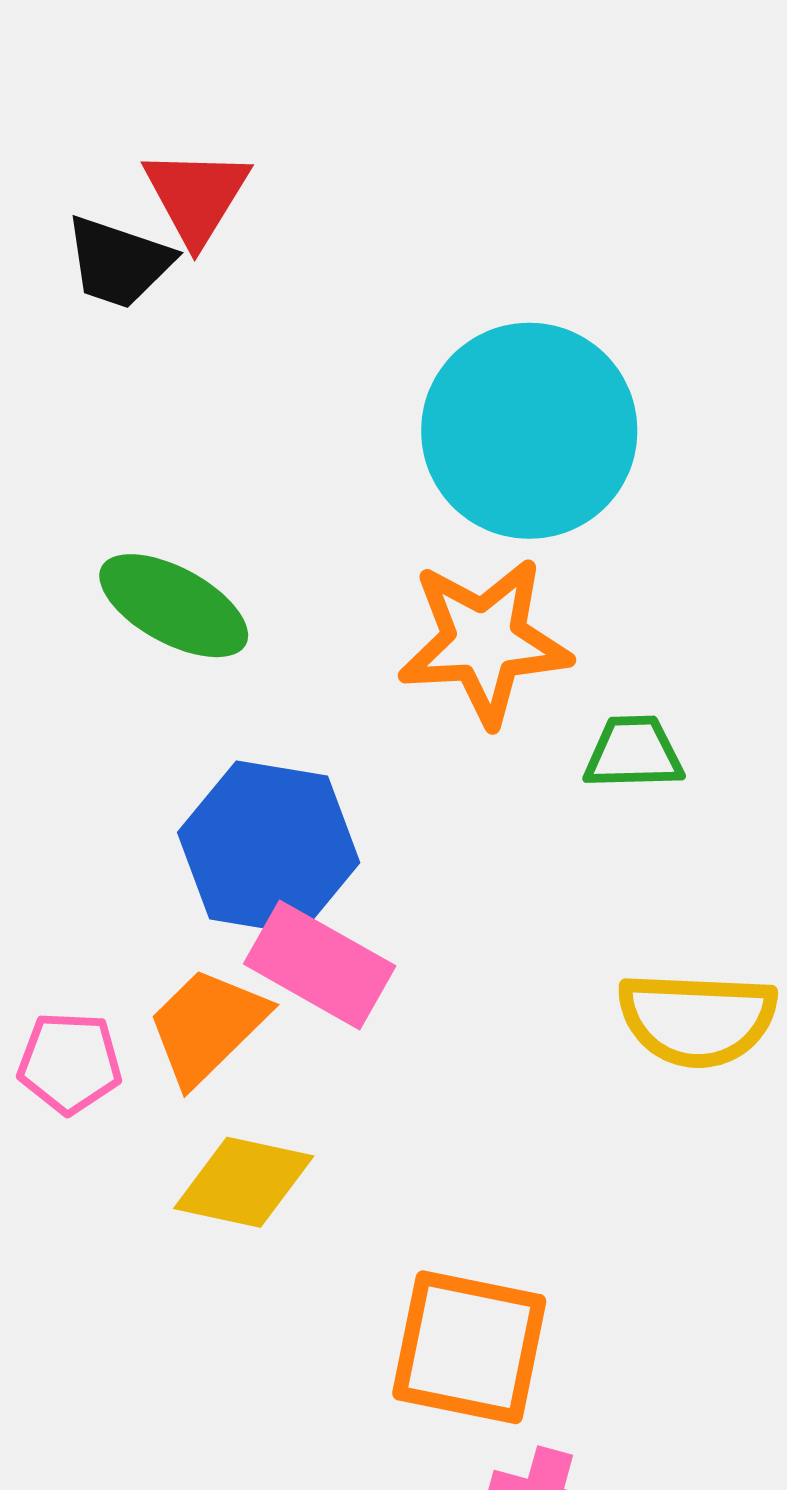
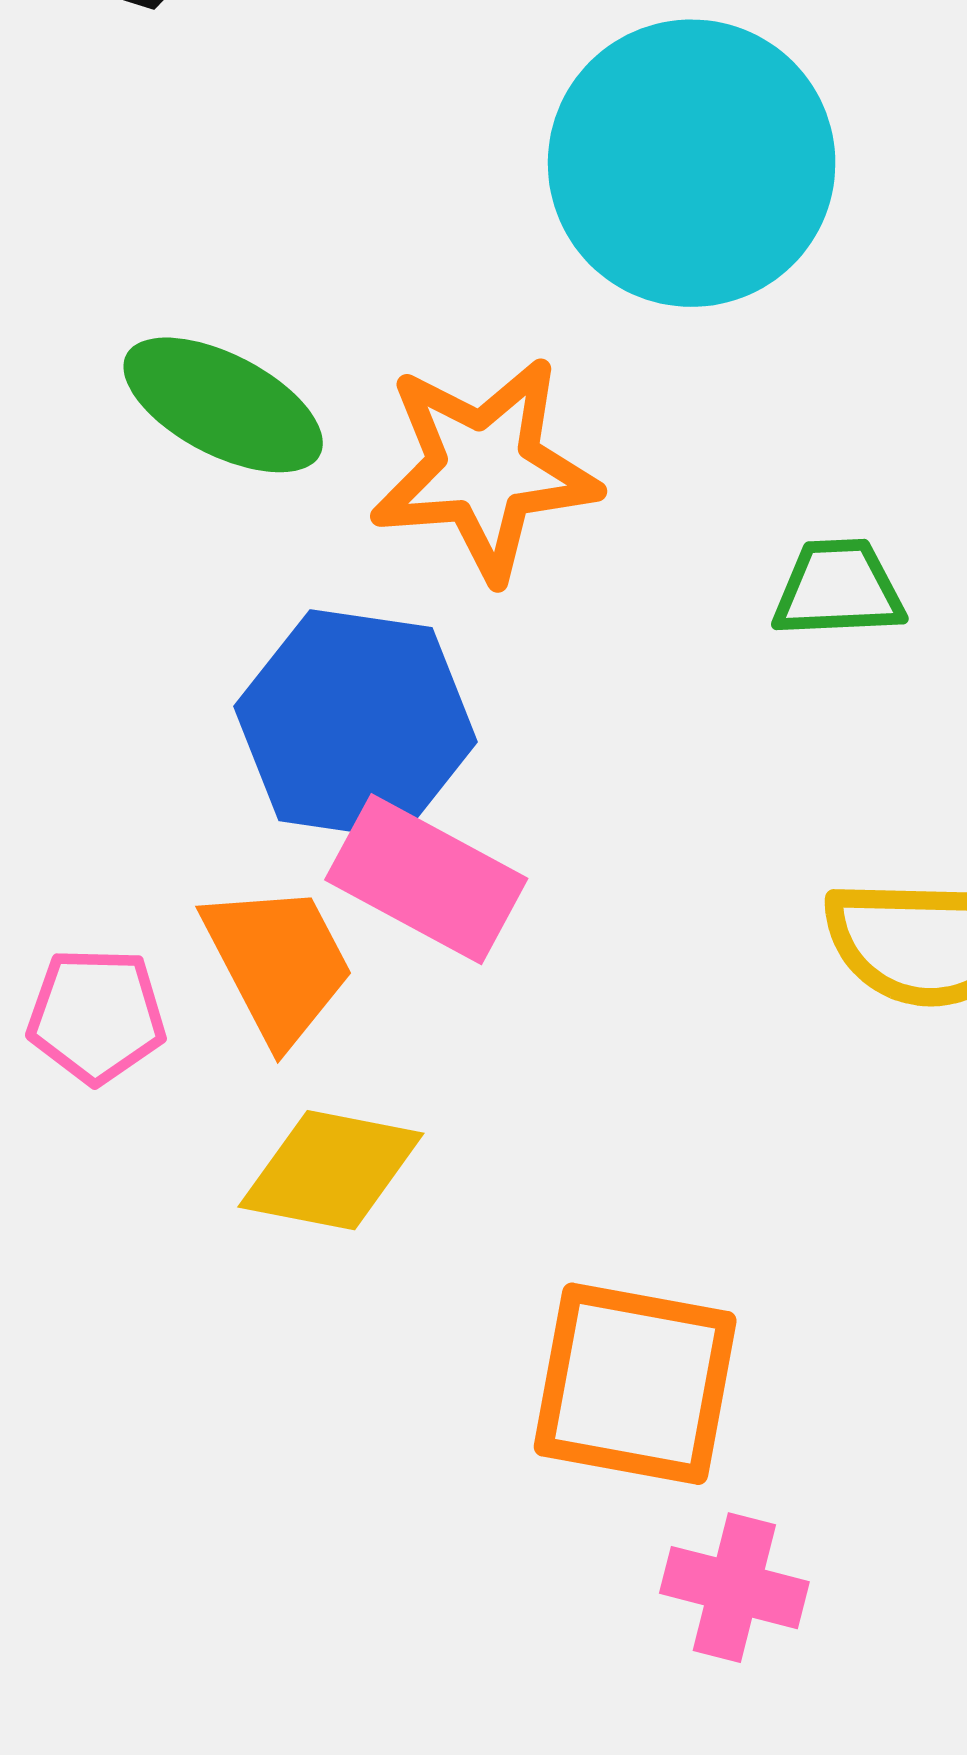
orange star: (484, 641) -> (485, 469), moved
orange trapezoid: (207, 1026) -> (278, 963), turned 108

